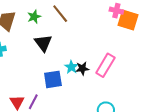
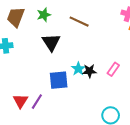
brown line: (60, 14) -> (79, 22), moved, turned -30
pink rectangle: (105, 65) -> (113, 69), size x0.6

